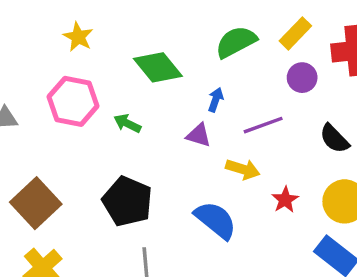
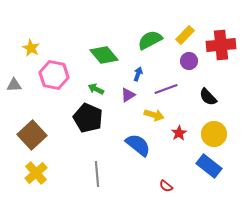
yellow star: (78, 37) -> (31, 48), moved
green arrow: (127, 123) -> (96, 89), moved
purple triangle: (199, 135) -> (128, 95), turned -49
black pentagon: (127, 201) -> (88, 118), moved

